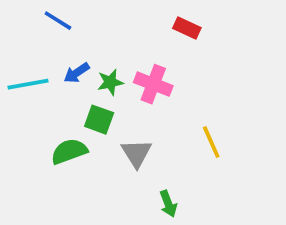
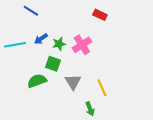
pink cross: (153, 84) -> (82, 45), turned 36
yellow line: (211, 142) -> (102, 88), moved

